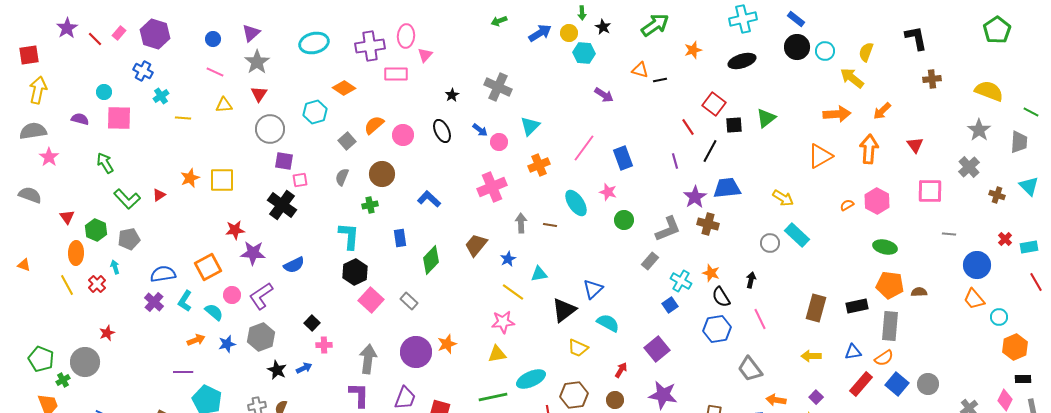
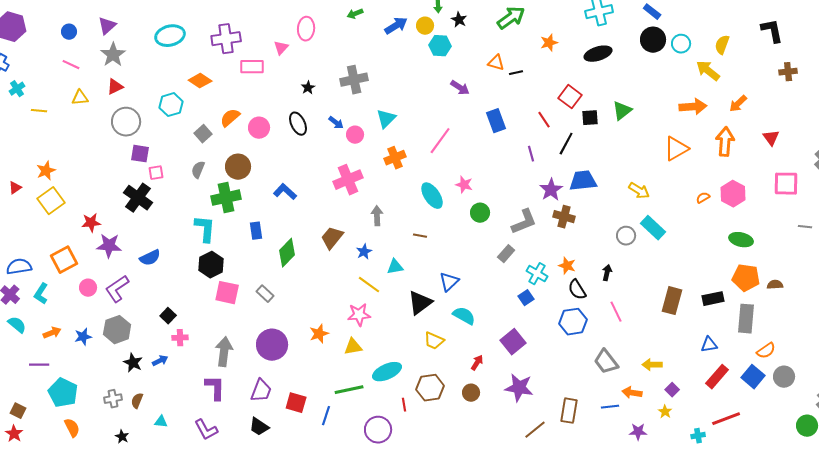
pink ellipse: (406, 36) -> (306, 29), moved
gray cross: (498, 87) -> (354, 80), turned -36
red triangle: (259, 94) -> (115, 87), turned 30
blue rectangle: (623, 158) -> (496, 121), moved
yellow square: (222, 180) -> (51, 201), moved, turned -36
green cross: (370, 205) -> (226, 198), size x1.8
brown line: (550, 225) -> (420, 236), moved
pink square: (371, 300) -> (227, 293), turned -30
cyan semicircle: (214, 312) -> (17, 325), moved
orange star: (447, 344) -> (319, 334), moved
yellow arrow: (811, 356) -> (652, 365), moved
orange semicircle: (884, 358) -> (766, 351), moved

